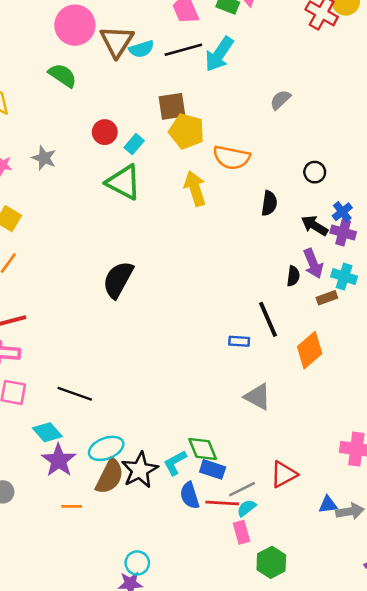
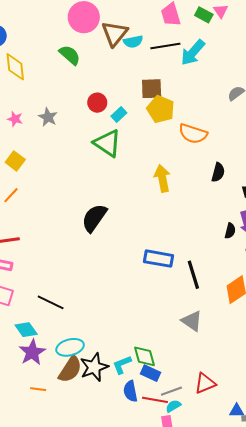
yellow arrow: (195, 188) -> (162, 178), moved
black line: (268, 319) -> (193, 275), moved
blue rectangle: (239, 341) -> (158, 259), moved, size x1.8

